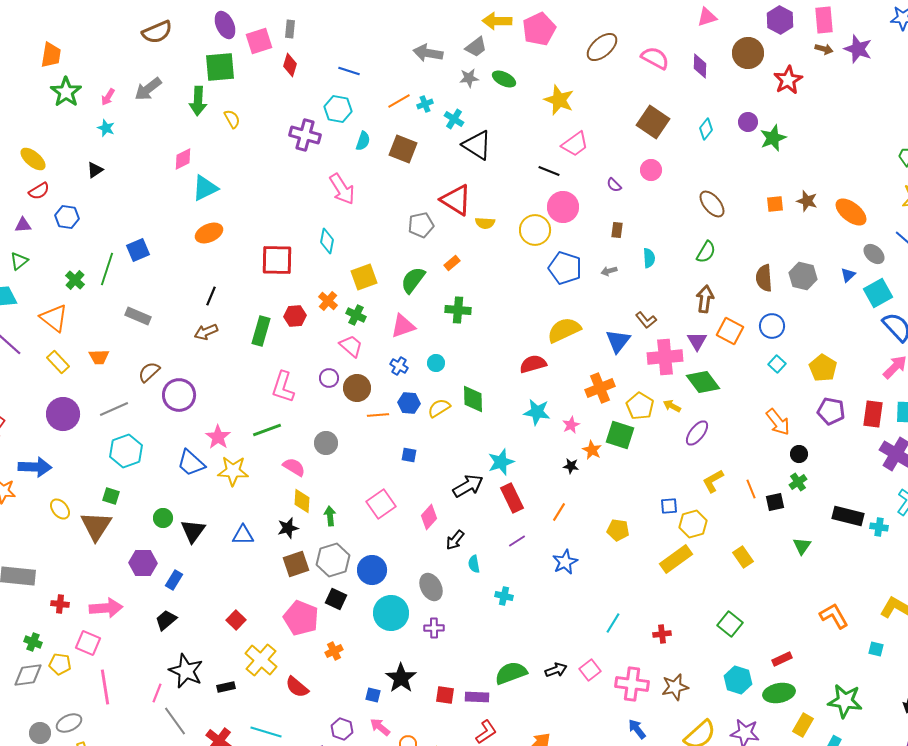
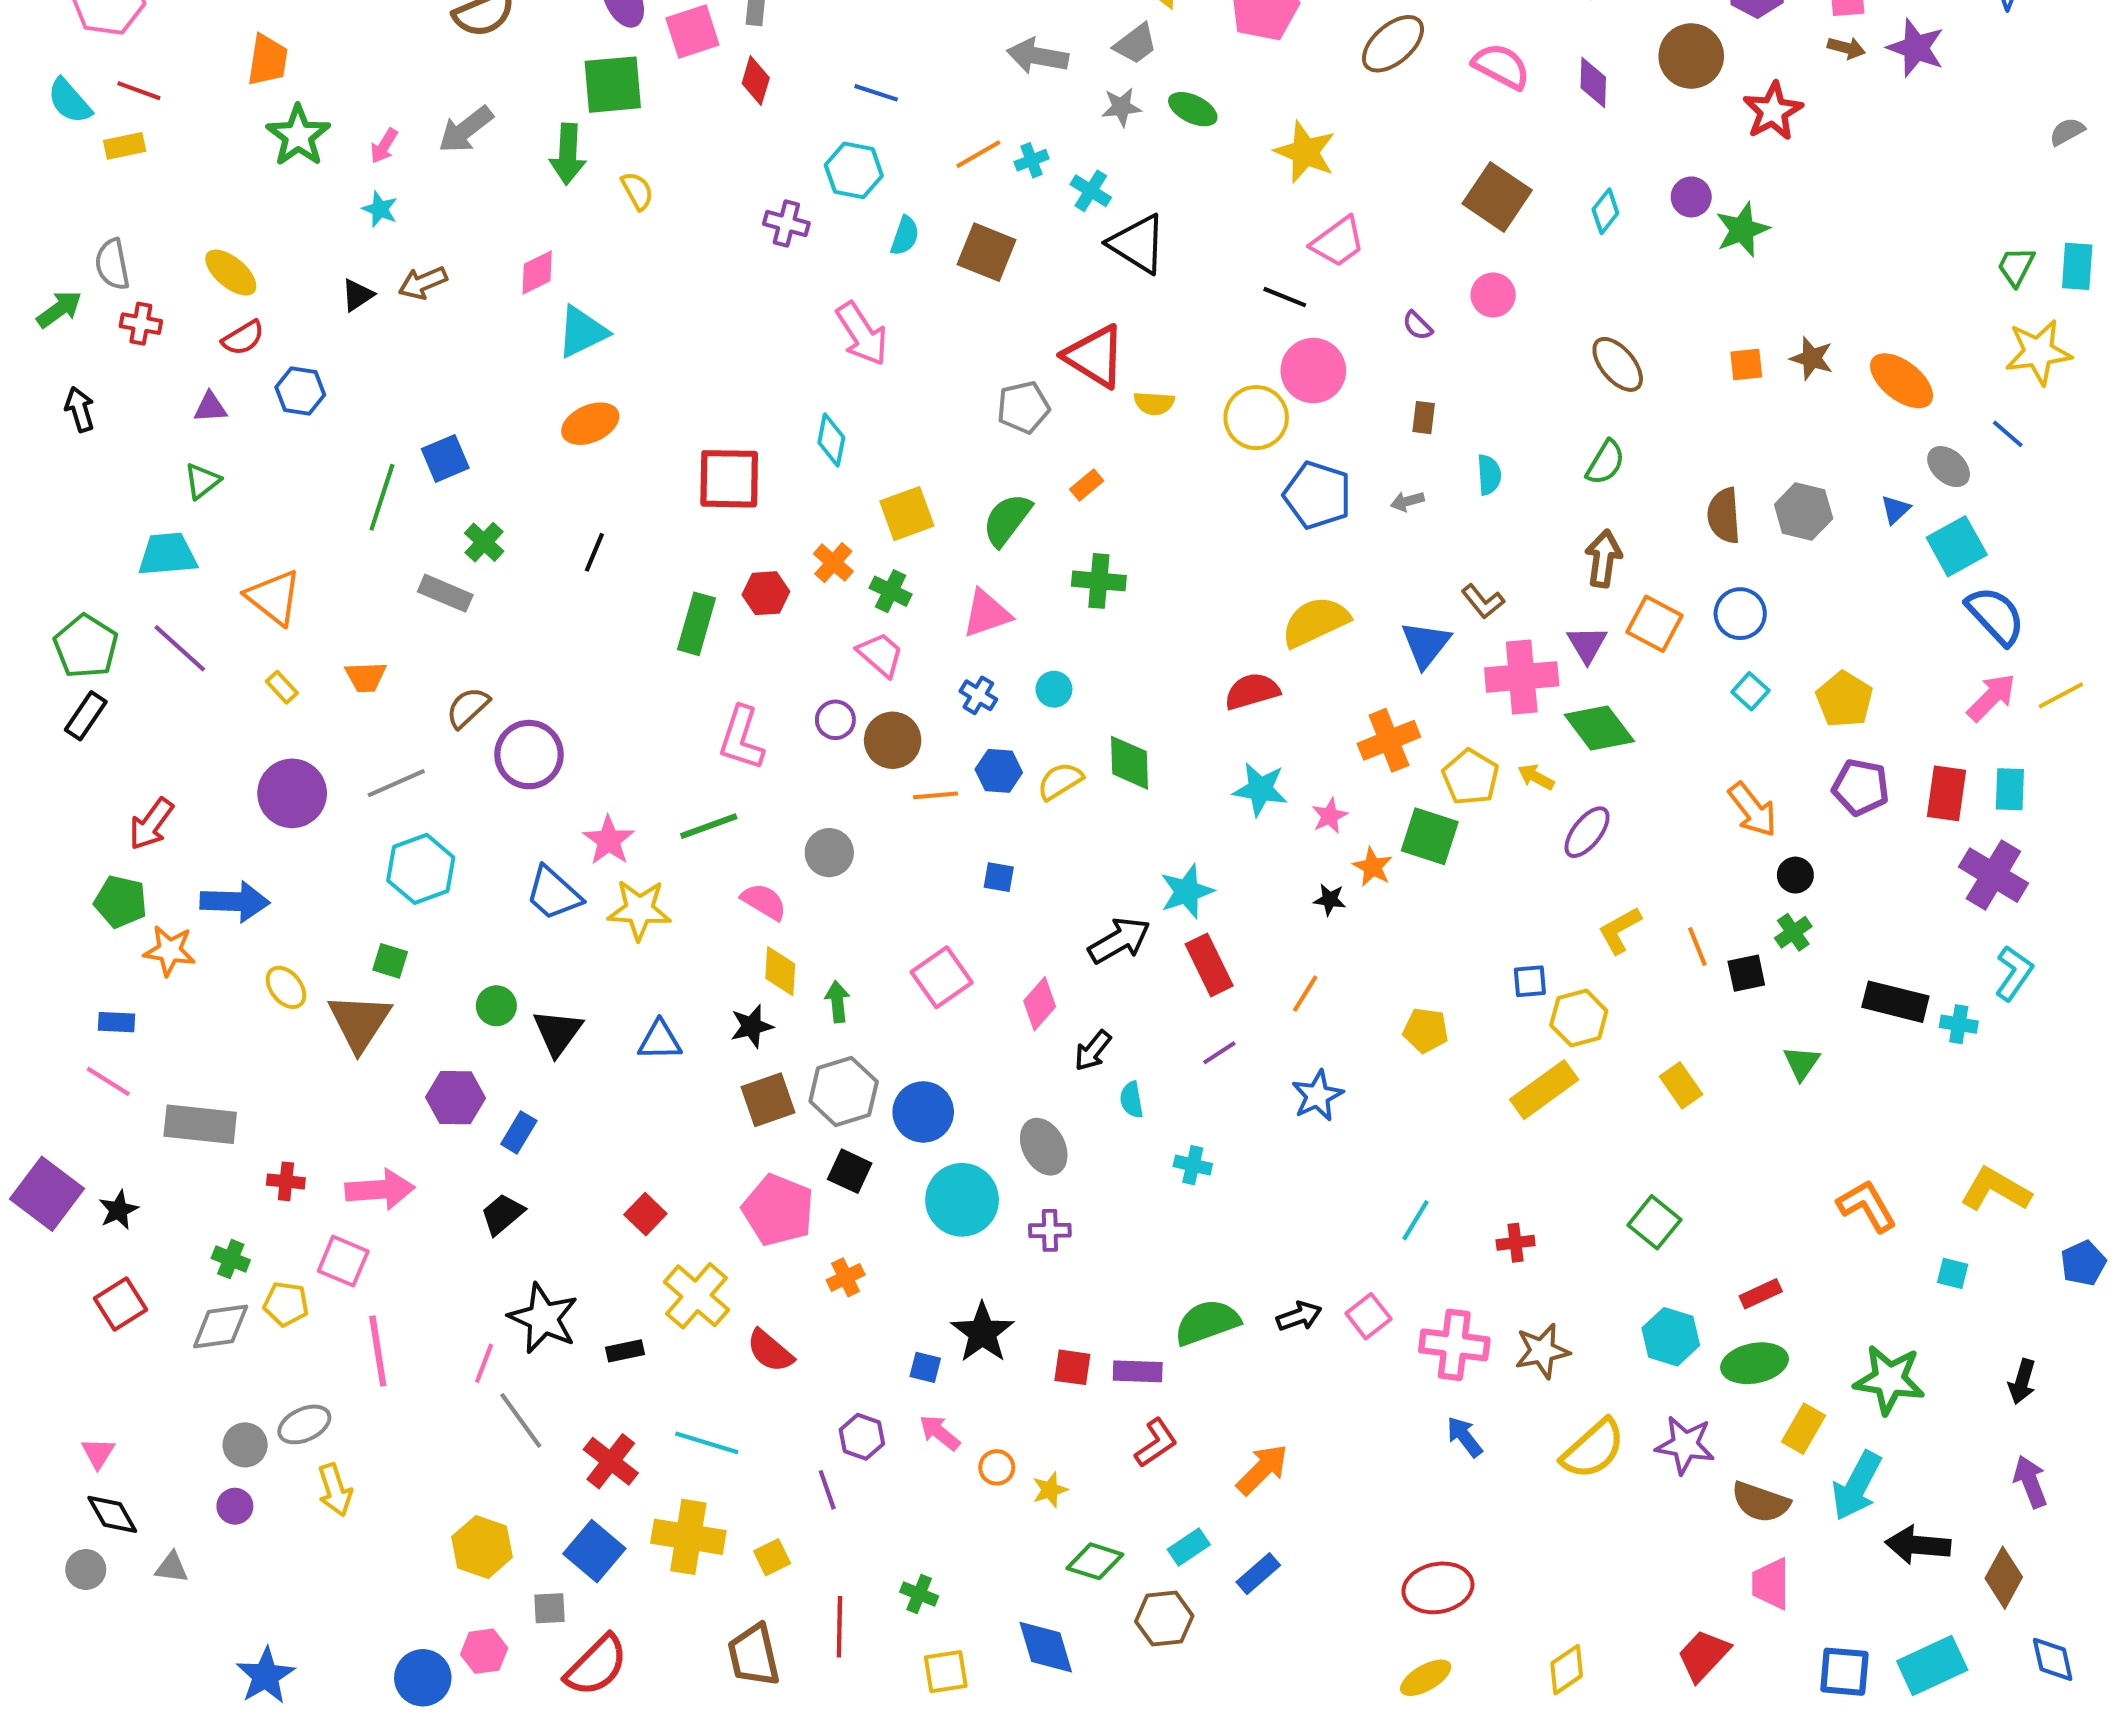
purple cross: (305, 135) -> (786, 223), size x0.7
green cross: (75, 280) -> (484, 542), moved
brown arrow: (206, 332) -> (423, 283), moved
yellow rectangle: (58, 362) -> (282, 687), size x0.7

